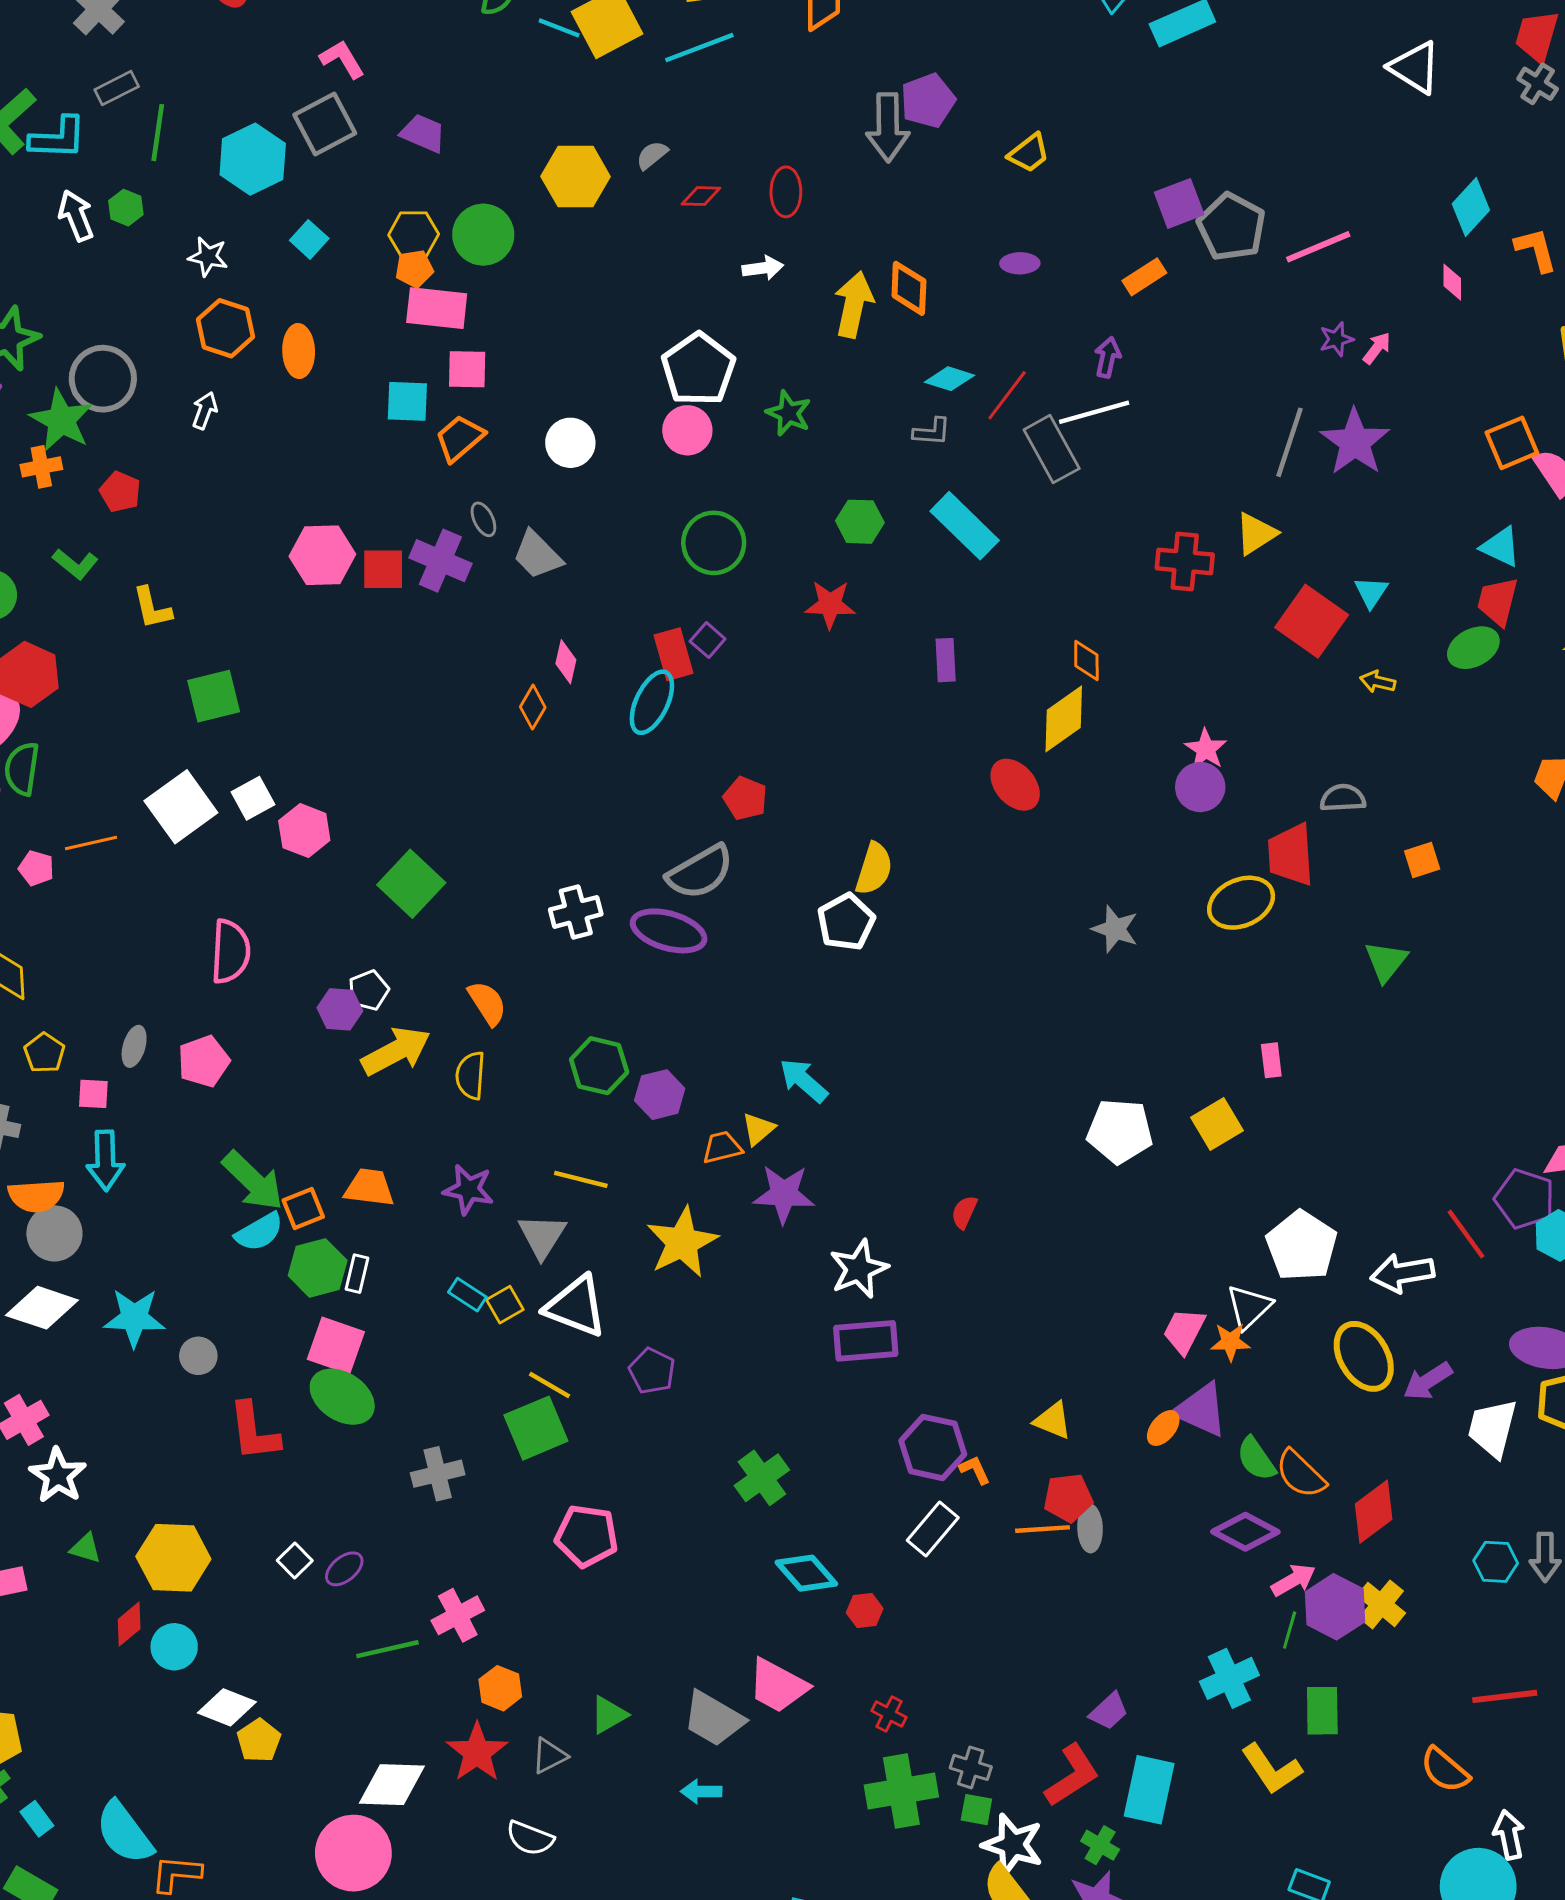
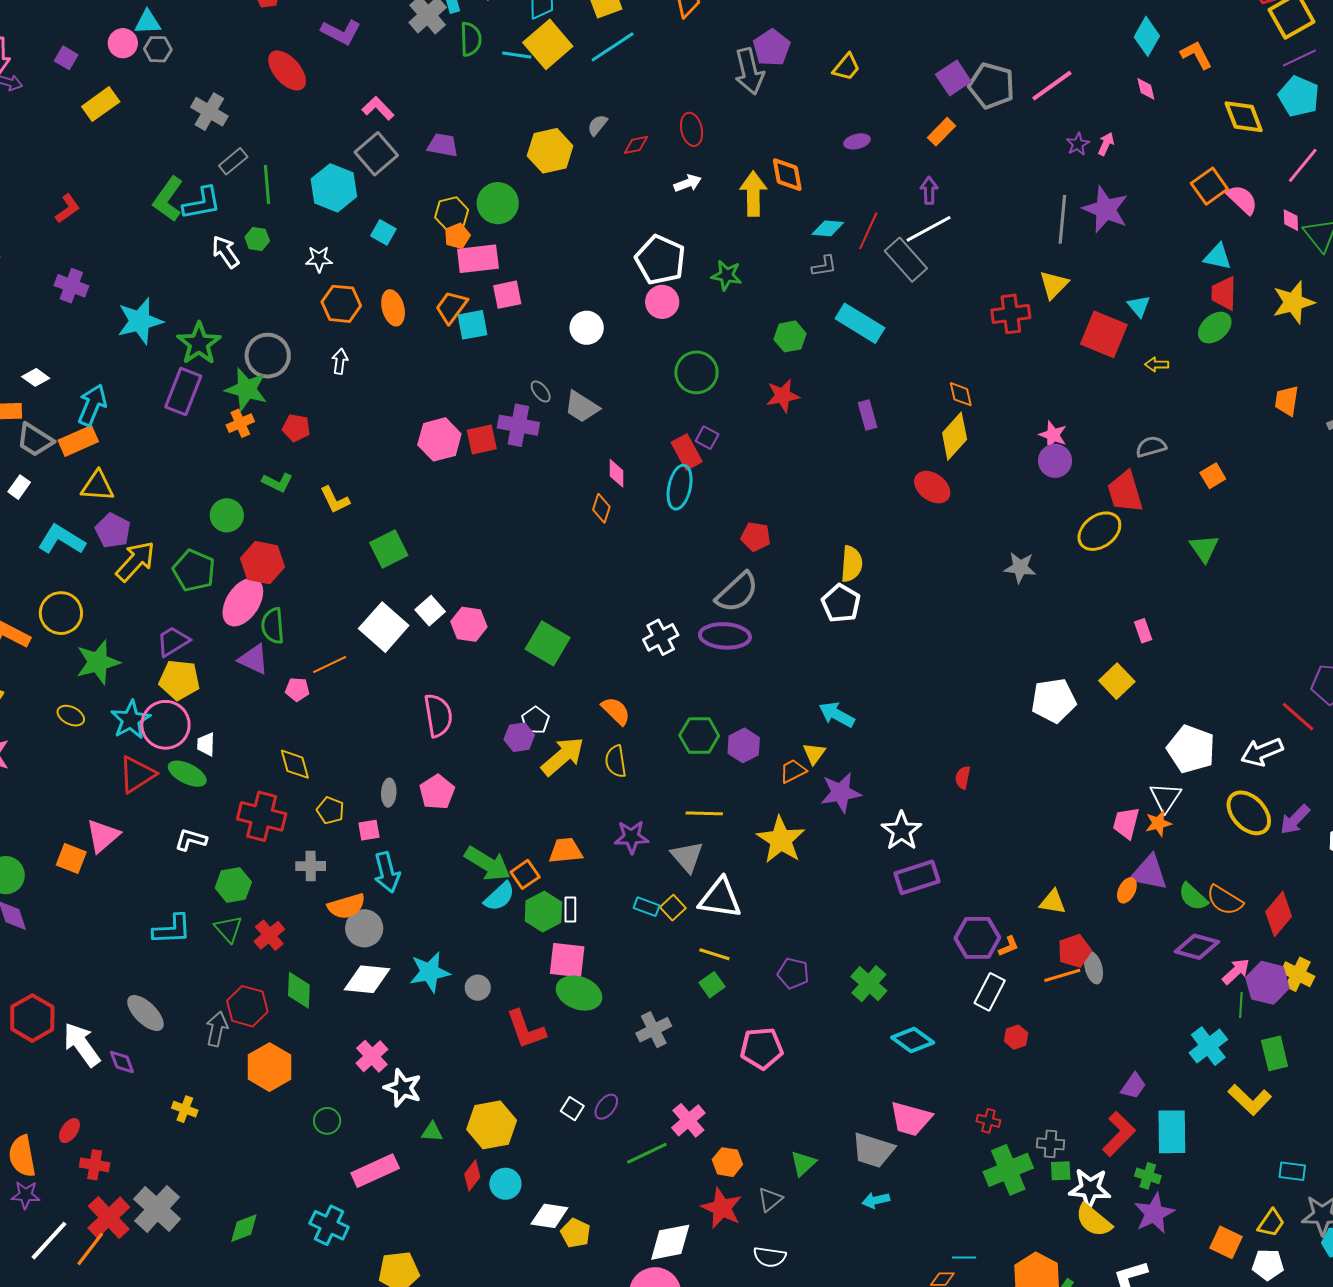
orange trapezoid: (460, 438) -> (451, 307), moved
purple pentagon: (652, 1371) -> (793, 973), moved
green square: (536, 1428) -> (712, 985), size x0.6
orange L-shape: (975, 1470) -> (1009, 946), turned 105
red hexagon: (865, 1611) -> (1016, 1037), moved

